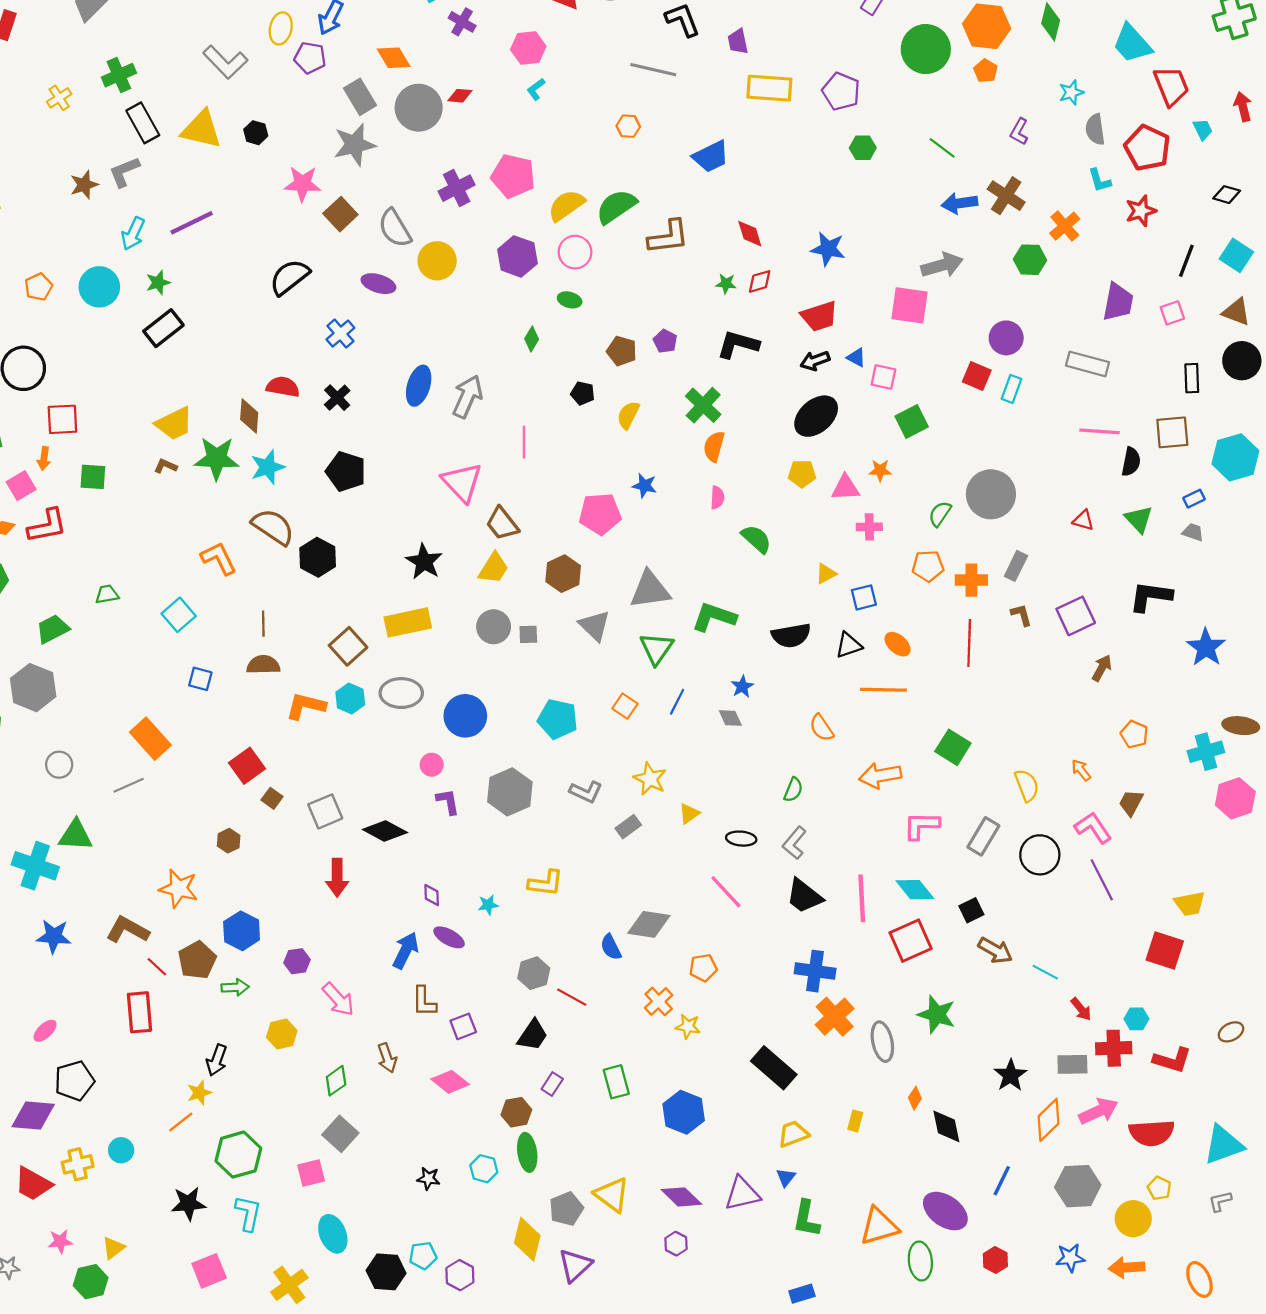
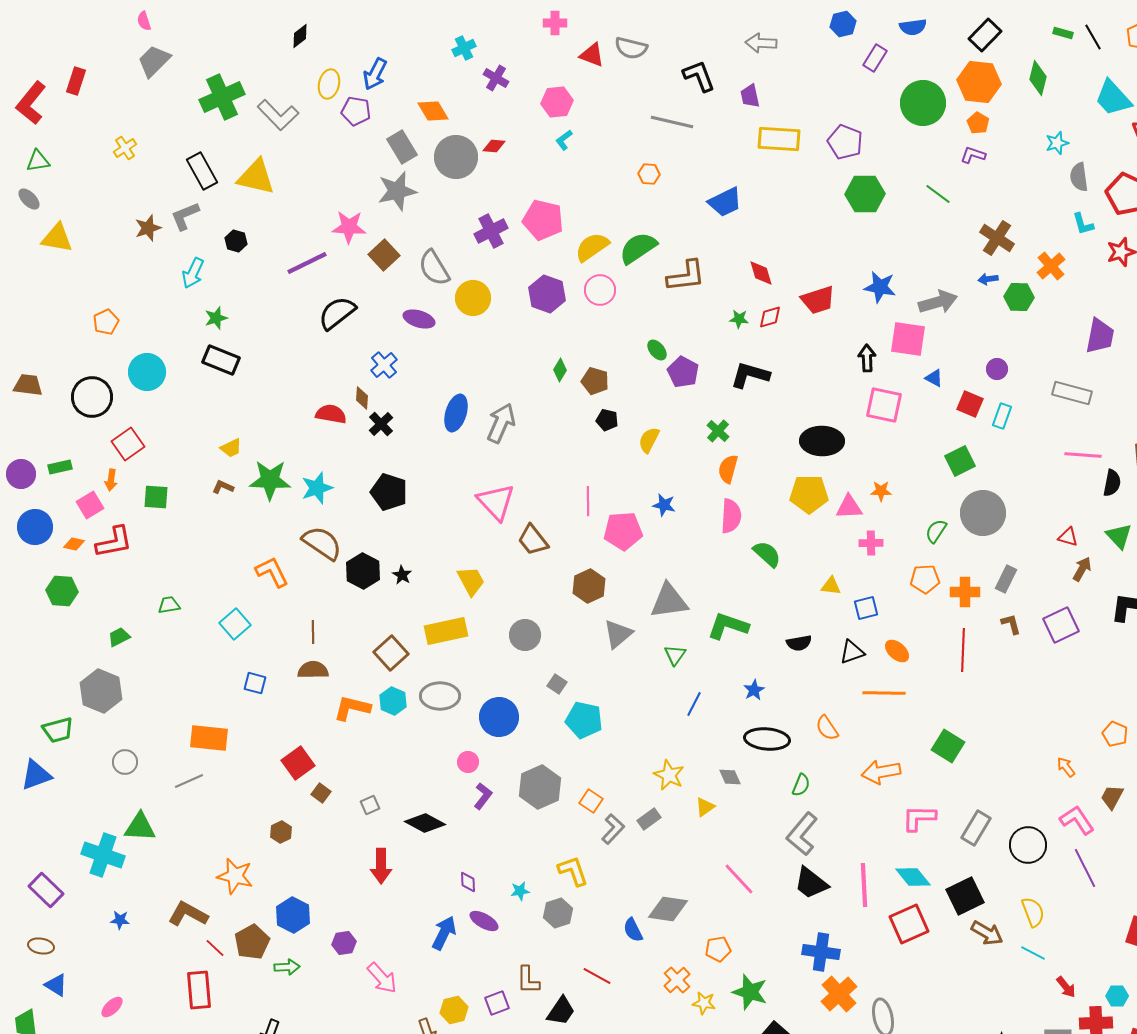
green cross: (119, 75) -> (222, 97), moved, size x1.4
purple L-shape: (1019, 132) -> (973, 155), moved, turned 80
black hexagon: (256, 133) -> (236, 241), moved
green hexagon: (863, 148) -> (865, 194), size x1.6
blue arrow: (959, 203) -> (988, 279), moved, size x0.6
purple line: (192, 223) -> (307, 263), moved
blue star: (828, 249) -> (880, 287), moved
cyan circle: (99, 287) -> (147, 372), moved
green ellipse: (570, 300) -> (657, 350), moved, turned 35
red trapezoid: (819, 316) -> (818, 300), moved
black rectangle: (163, 328) -> (221, 360), turned 60
purple circle: (1006, 338) -> (997, 369), size x0.7
purple pentagon: (665, 341) -> (683, 372), size x1.4
brown pentagon: (622, 351) -> (595, 381), moved
blue triangle: (856, 357) -> (934, 378), moved
black arrow: (815, 361) -> (867, 358), moved, turned 108
pink square: (883, 377) -> (884, 405), size x1.5
green cross: (703, 405) -> (718, 431), size x0.7
brown diamond: (249, 416) -> (362, 398), moved, size x0.7
black ellipse: (816, 416) -> (822, 441), turned 42
red square: (62, 419) -> (128, 444), turned -32
green square: (912, 422) -> (960, 461), moved
yellow trapezoid: (174, 424) -> (231, 448), size x0.6
pink line: (524, 442) -> (588, 501), moved
yellow pentagon: (802, 474) -> (809, 494), size x1.5
pink semicircle: (717, 498) -> (731, 516), size x1.6
black star: (424, 562) -> (402, 575), moved, size x0.6
yellow trapezoid: (494, 568) -> (471, 581), moved, turned -60
yellow triangle: (826, 574) -> (831, 586), turned 35
gray triangle: (595, 626) -> (618, 634), turned 36
green trapezoid: (53, 629) -> (119, 637), size x0.7
gray square: (528, 634) -> (557, 684), moved, turned 36
black semicircle: (791, 635) -> (799, 643), size x0.7
green triangle: (656, 648) -> (675, 655), size x0.7
brown arrow: (1102, 668) -> (1082, 569), moved
orange square: (625, 706) -> (591, 801), moved
gray diamond: (730, 718) -> (730, 777), moved
orange rectangle: (150, 739) -> (209, 738), turned -42
yellow semicircle: (1027, 785) -> (1033, 912), moved
gray L-shape: (586, 792) -> (613, 829), moved, turned -72
purple L-shape: (448, 802) -> (483, 796), turned 48
gray square: (325, 811) -> (370, 805), size x0.6
black ellipse: (741, 839) -> (767, 739), moved, size x1.6
gray L-shape: (794, 843) -> (802, 834), size x1.4
yellow L-shape: (546, 883) -> (573, 871), turned -116
black square: (971, 910) -> (965, 896), size x1.6
blue star: (54, 936) -> (120, 920), size x0.6
gray hexagon: (534, 973) -> (558, 913), moved
brown L-shape: (424, 1001) -> (528, 980), moved
green star: (937, 1014) -> (750, 992), moved
yellow hexagon: (282, 1034) -> (454, 1010), moved

